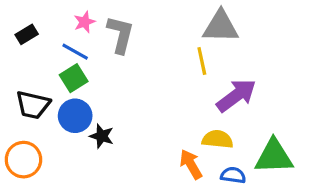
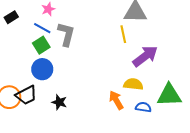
gray L-shape: (120, 34) -> (66, 34), moved
black trapezoid: (33, 105) -> (26, 95), moved, turned -40
black star: (102, 136) -> (59, 102), moved

